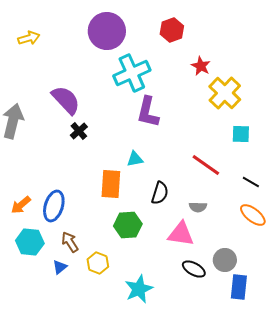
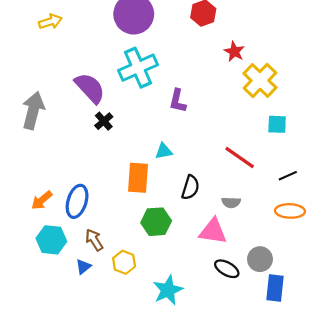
cyan cross: (132, 73) -> (138, 68), moved
purple L-shape: (148, 112) -> (178, 101), size x0.7
black line: (251, 182) -> (288, 176), turned -54
orange ellipse: (253, 215) -> (290, 211), turned -36

